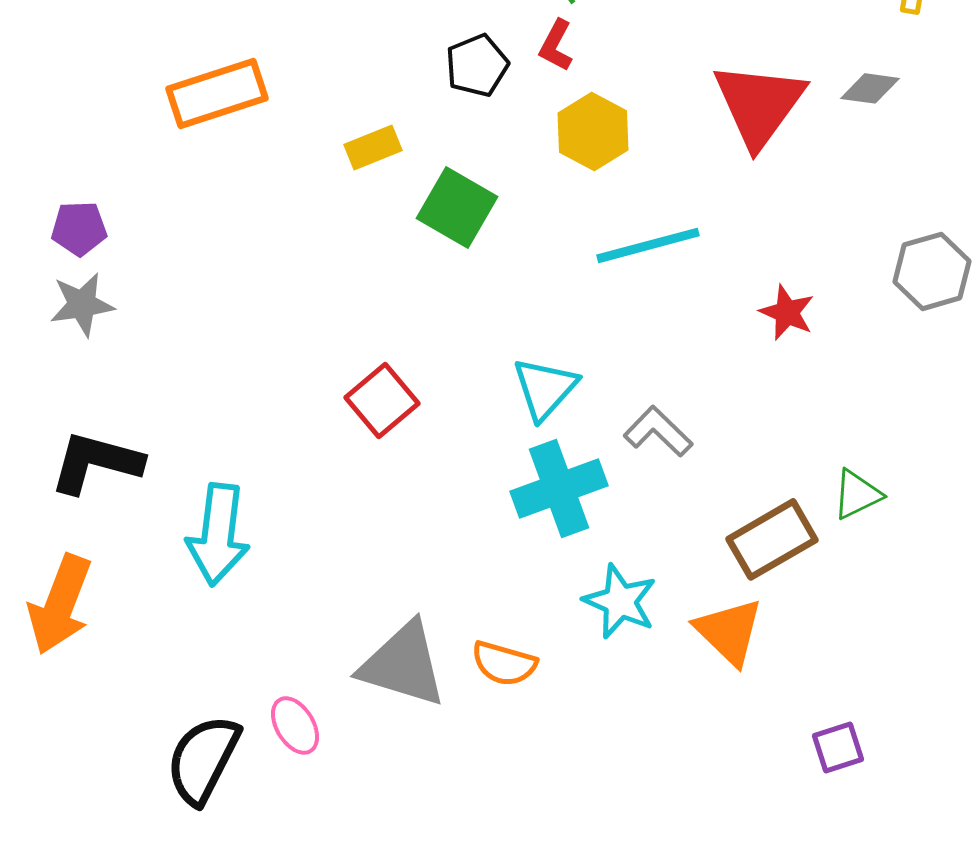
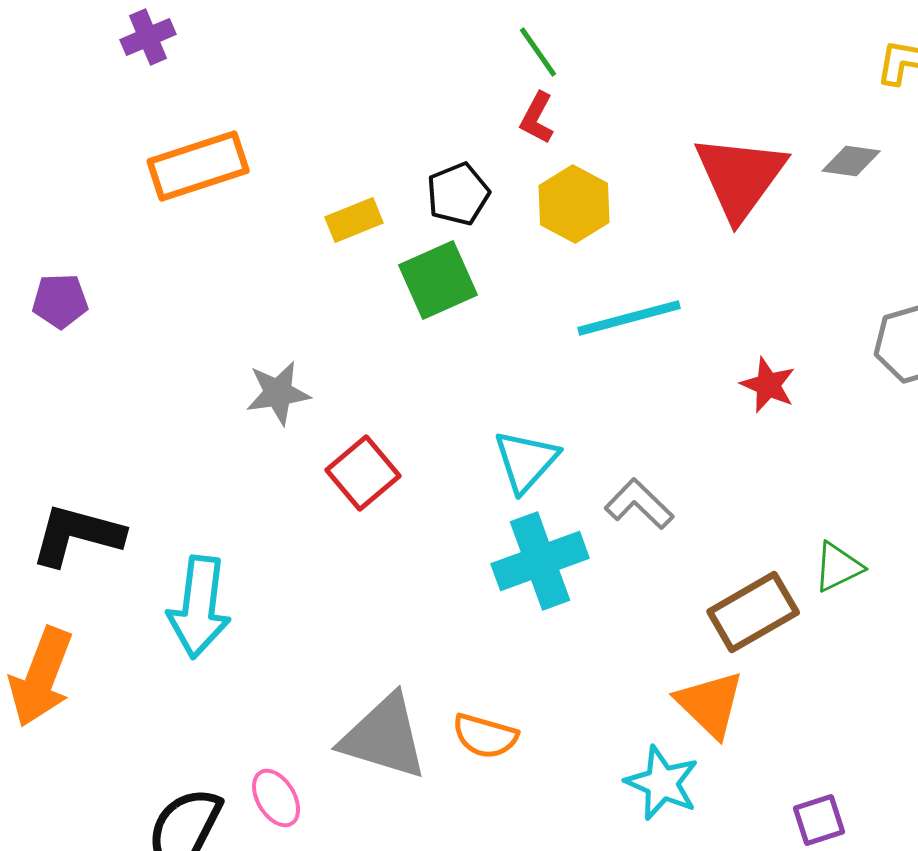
black pentagon: (477, 65) -> (458, 194), moved
green square: (457, 207) -> (438, 280), turned 36
gray star: (82, 304) -> (278, 393), moved
cyan star: (620, 601) -> (662, 783), moved

